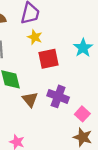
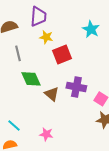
cyan star: (83, 48) -> (91, 29), moved

